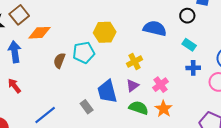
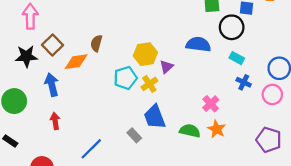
black circle: (187, 16) -> (232, 27), size x1.5
brown semicircle: (59, 61) -> (96, 43), moved
yellow cross: (134, 62) -> (149, 84), moved
blue cross: (193, 68) -> (244, 82), turned 32
purple triangle: (132, 85) -> (167, 67), moved
red arrow: (14, 86) -> (55, 121), turned 35

